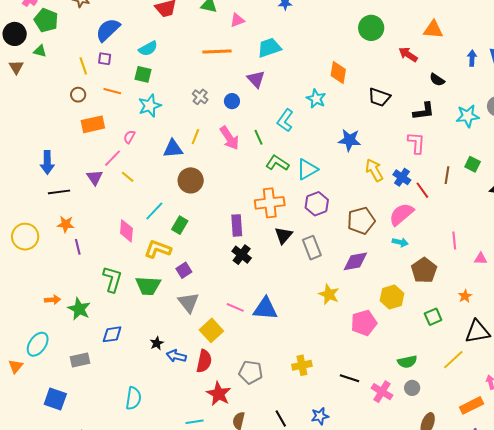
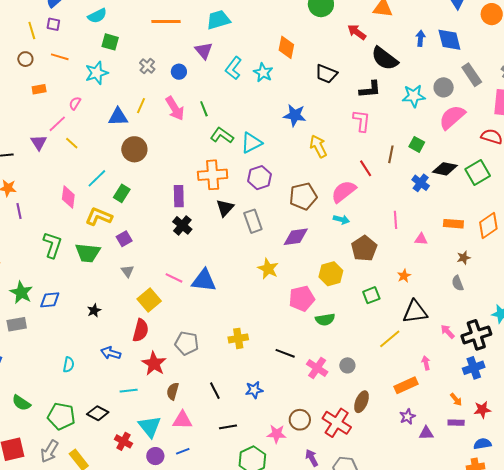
green square: (143, 74) -> (110, 42), moved
black semicircle: (437, 80) -> (385, 58), size x1.8
cyan L-shape: (285, 120) -> (233, 68), moved
orange rectangle: (93, 124) -> (39, 89), size x0.6
blue cross: (402, 177) -> (421, 183), moved
gray triangle: (188, 302) -> (127, 271), size x0.6
green star: (79, 309) -> (21, 292), moved
blue arrow: (176, 356) -> (111, 353), moved
green semicircle: (407, 362) -> (325, 319), moved
cyan semicircle: (133, 398) -> (69, 365), size x0.7

